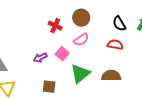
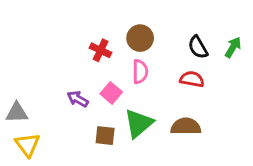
pink semicircle: (81, 40) -> (140, 72), turned -56
purple arrow: (40, 58) -> (78, 99), turned 56
brown square: (49, 87) -> (105, 136), moved

